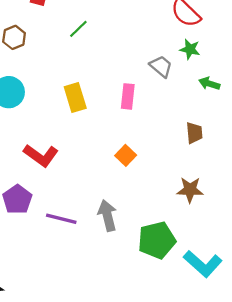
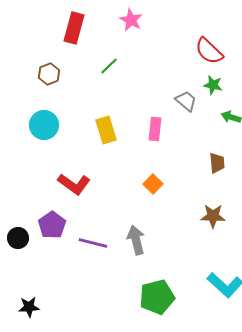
green pentagon: (157, 240) -> (157, 297), moved

